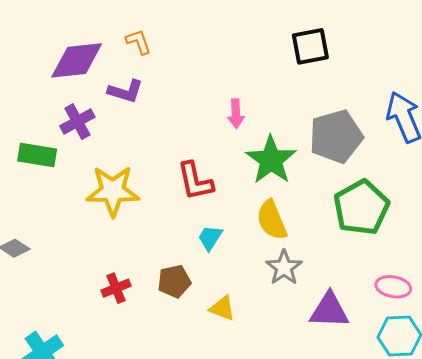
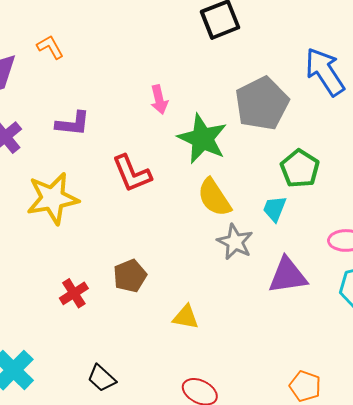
purple L-shape: (126, 91) -> (73, 124), moved
green pentagon: (361, 207) -> (300, 169), size x0.7
cyan trapezoid: (210, 238) -> (275, 209), moved
yellow triangle: (222, 308) -> (186, 317), moved

